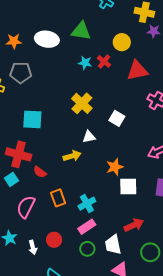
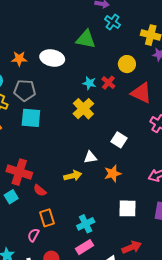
green triangle: (81, 31) -> (86, 39), moved
red triangle: (137, 71) -> (141, 93), turned 35
yellow cross: (82, 103) -> (83, 109), moved
cyan square: (32, 119) -> (31, 118), moved
orange star: (115, 167) -> (113, 174), moved
orange rectangle: (58, 198) -> (47, 218), moved
pink semicircle: (26, 207) -> (33, 235), moved, size x0.6

